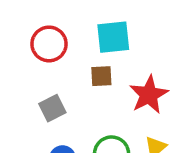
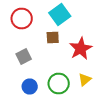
cyan square: (113, 37) -> (60, 14), turned -30

